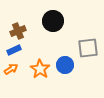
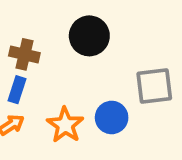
brown cross: (18, 31) -> (24, 54), turned 35
blue rectangle: (14, 50) -> (17, 90), turned -48

